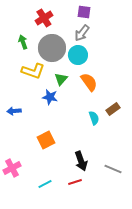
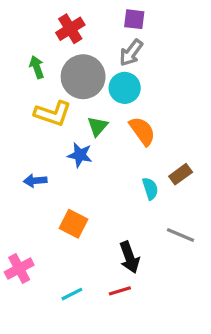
blue arrow: (14, 111) -> (35, 181), moved
orange square: (46, 140) -> (74, 224), turned -36
gray line: (113, 169) -> (181, 235), moved

